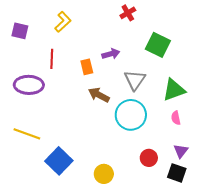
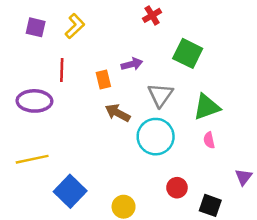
purple square: (20, 31) -> (36, 27), moved
yellow line: (27, 134) -> (32, 159), turned -32
purple triangle: (181, 151) -> (244, 177), moved

